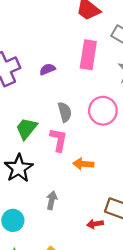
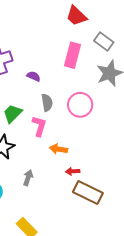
purple semicircle: (47, 69) -> (34, 76), moved, turned 40
red arrow: (95, 224) -> (73, 171), moved

